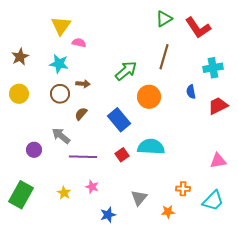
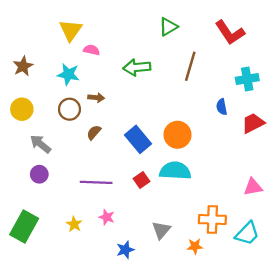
green triangle: (164, 19) -> (168, 27), moved
green arrow: (126, 71) -> (137, 67), moved, turned -145
orange circle: (149, 97) -> (177, 135), moved
gray arrow: (61, 136) -> (40, 144), moved
orange cross: (183, 189) -> (212, 220), size x1.6

